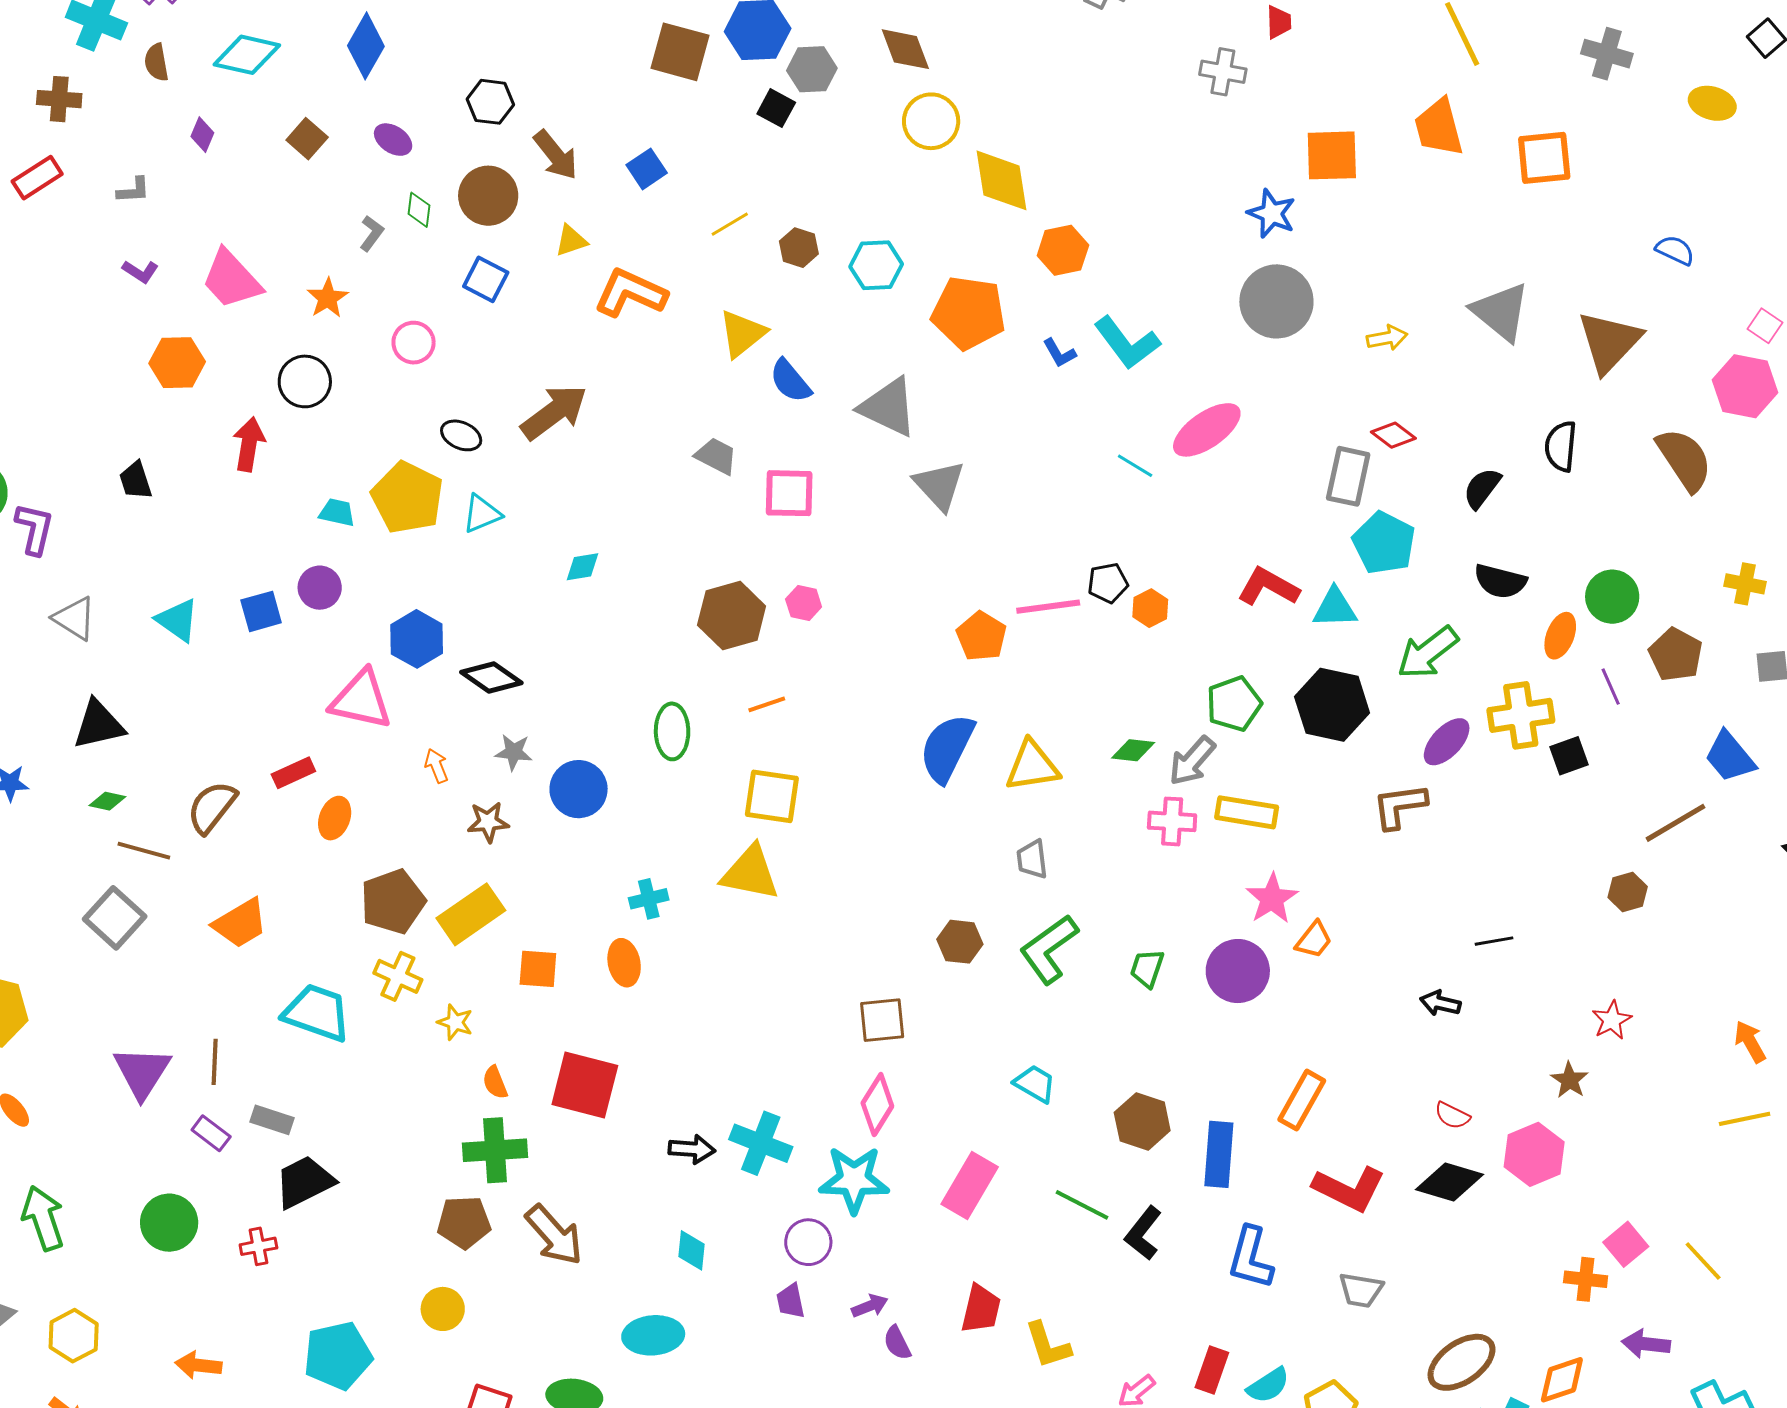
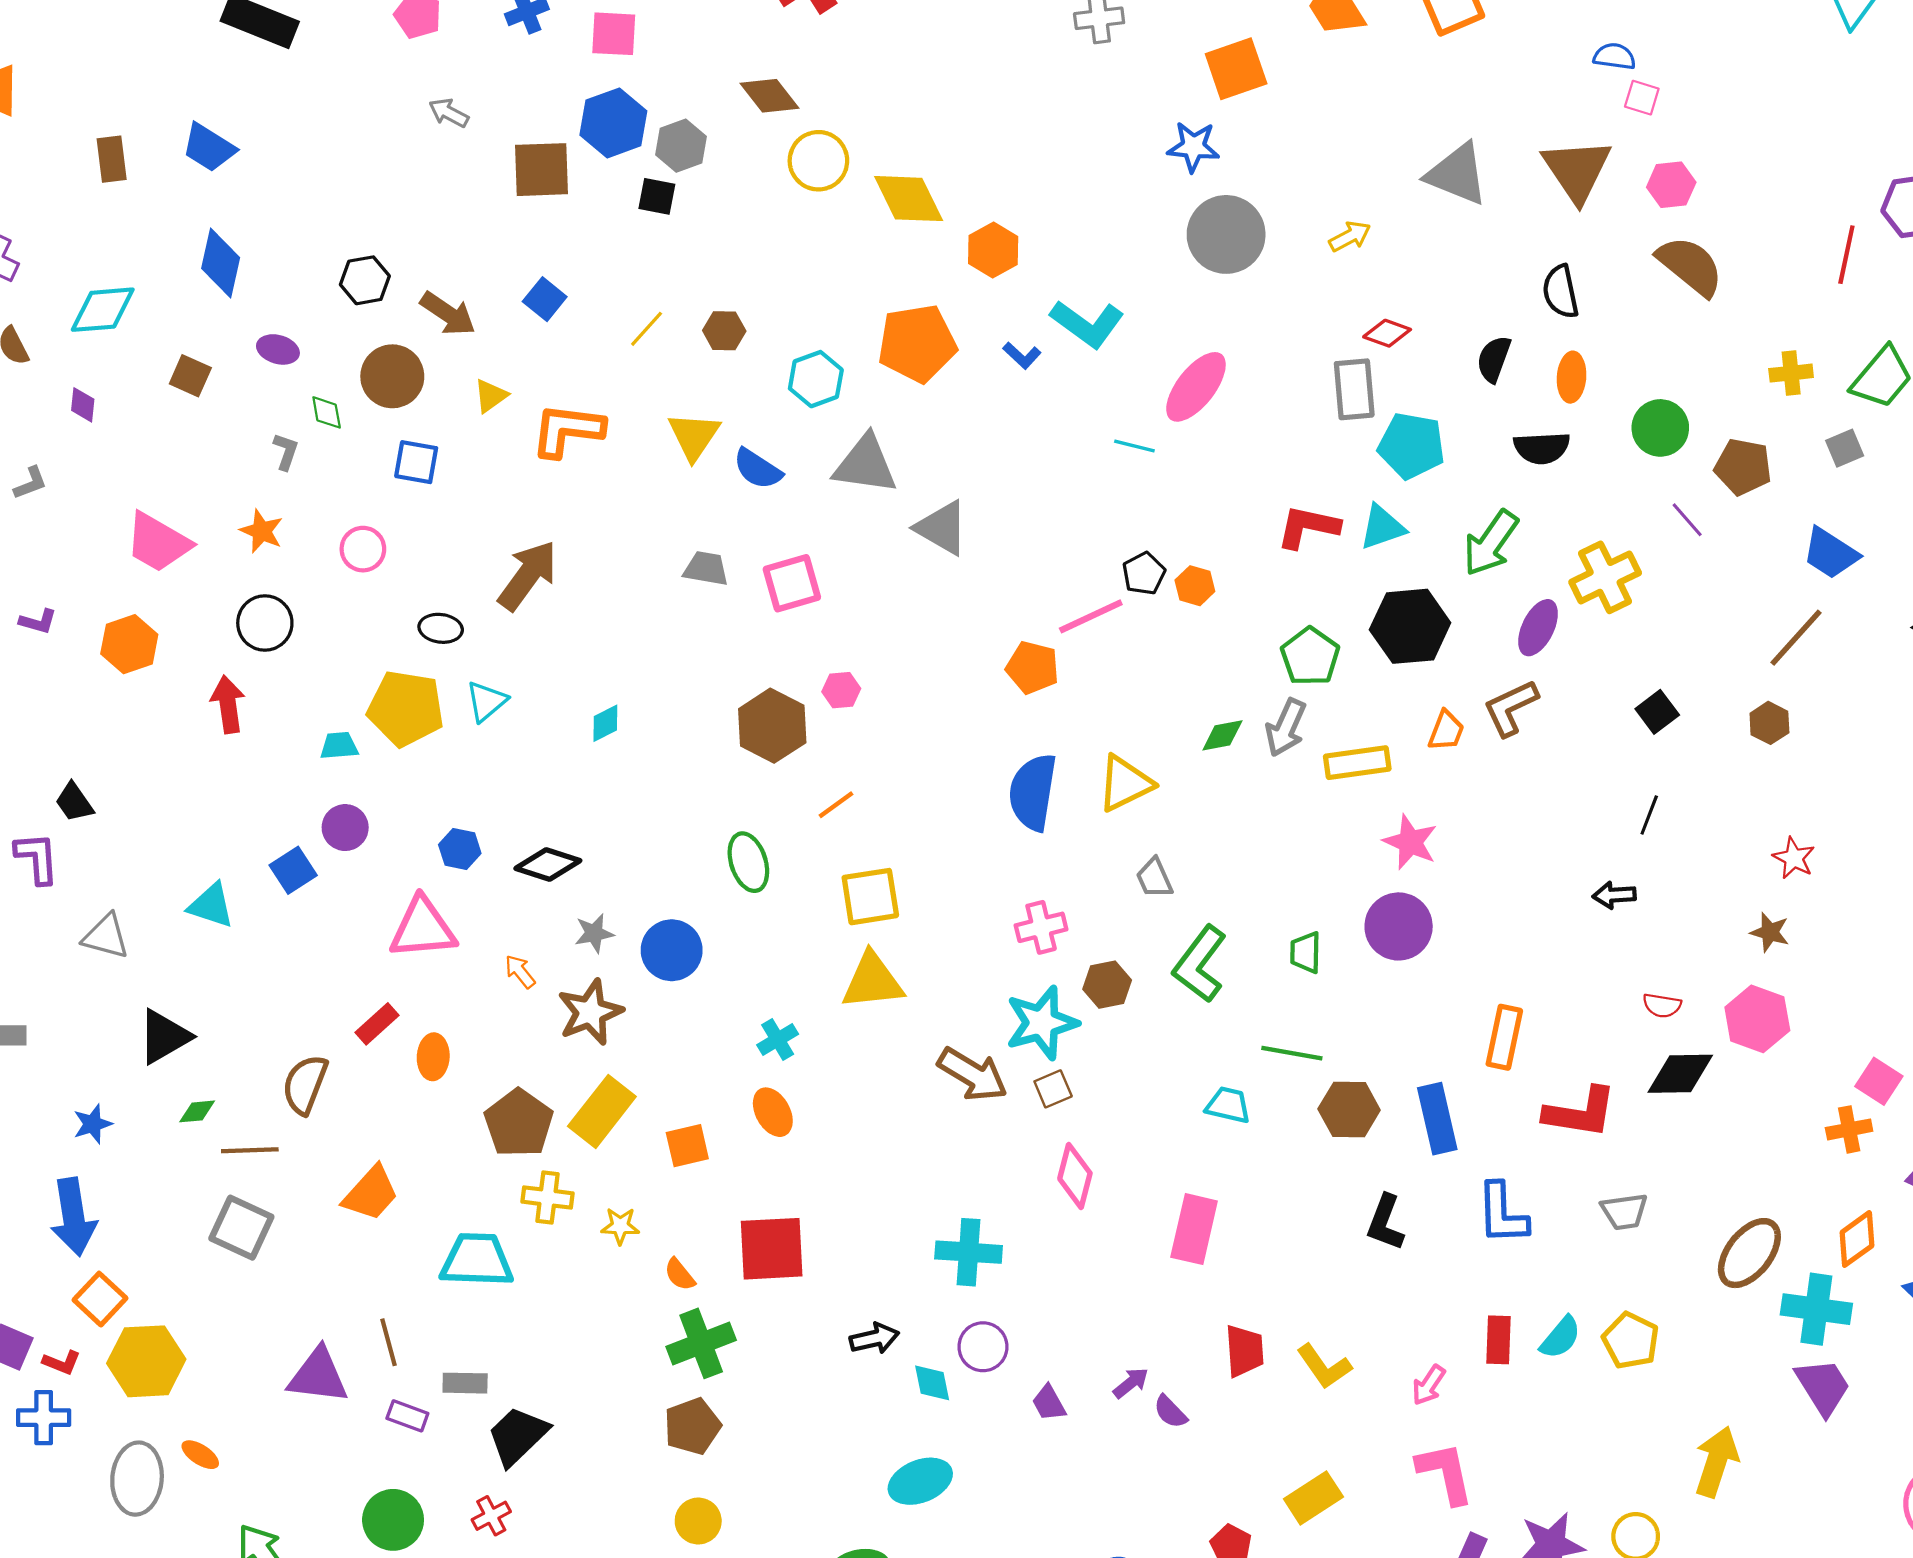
cyan hexagon: (876, 265) -> (816, 379), moved
purple L-shape: (140, 271) -> (38, 622), moved
pink square: (1765, 326) -> (1642, 98), moved
pink hexagon: (1745, 386) -> (1671, 185), moved, size x0.7
black trapezoid: (136, 480) -> (74, 802), moved
orange ellipse: (1560, 636) -> (1572, 377), moved
blue hexagon: (417, 639) -> (460, 849), size x0.7
black square: (1569, 756) -> (1657, 712), moved
pink cross: (1172, 821) -> (1041, 927), moved
brown star: (488, 822) -> (590, 1012), size x1.5
orange trapezoid: (1314, 940) -> (1446, 731), moved
black line: (1494, 941) -> (1649, 815), turned -42
brown square: (882, 1020) -> (1053, 1089), size x0.7
purple triangle: (142, 1072) -> (318, 1376), turned -38
black arrow: (692, 1149) -> (874, 1338), moved
cyan star: (854, 1180) -> (1042, 1023), moved
green line: (1082, 1205) -> (1292, 1053), moved
brown arrow: (554, 1235) -> (973, 1074), moved
purple circle: (808, 1242) -> (983, 1347), moved

